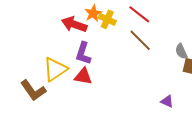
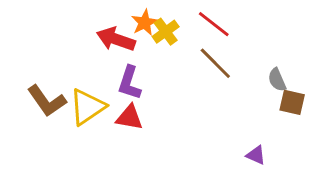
yellow cross: (107, 19) -> (166, 32), turned 30
brown L-shape: (33, 90) -> (47, 101), moved

